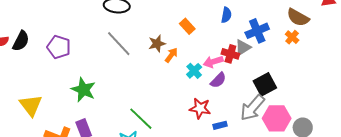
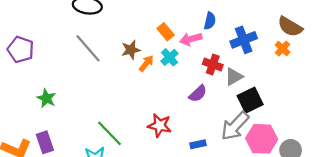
gray triangle: (243, 47) -> (234, 77), moved
pink arrow: (213, 62) -> (191, 39), moved
cyan cross: (194, 71) -> (170, 57), moved
green star: (83, 90) -> (46, 98), size x0.7
red star: (200, 108) -> (160, 125), moved

